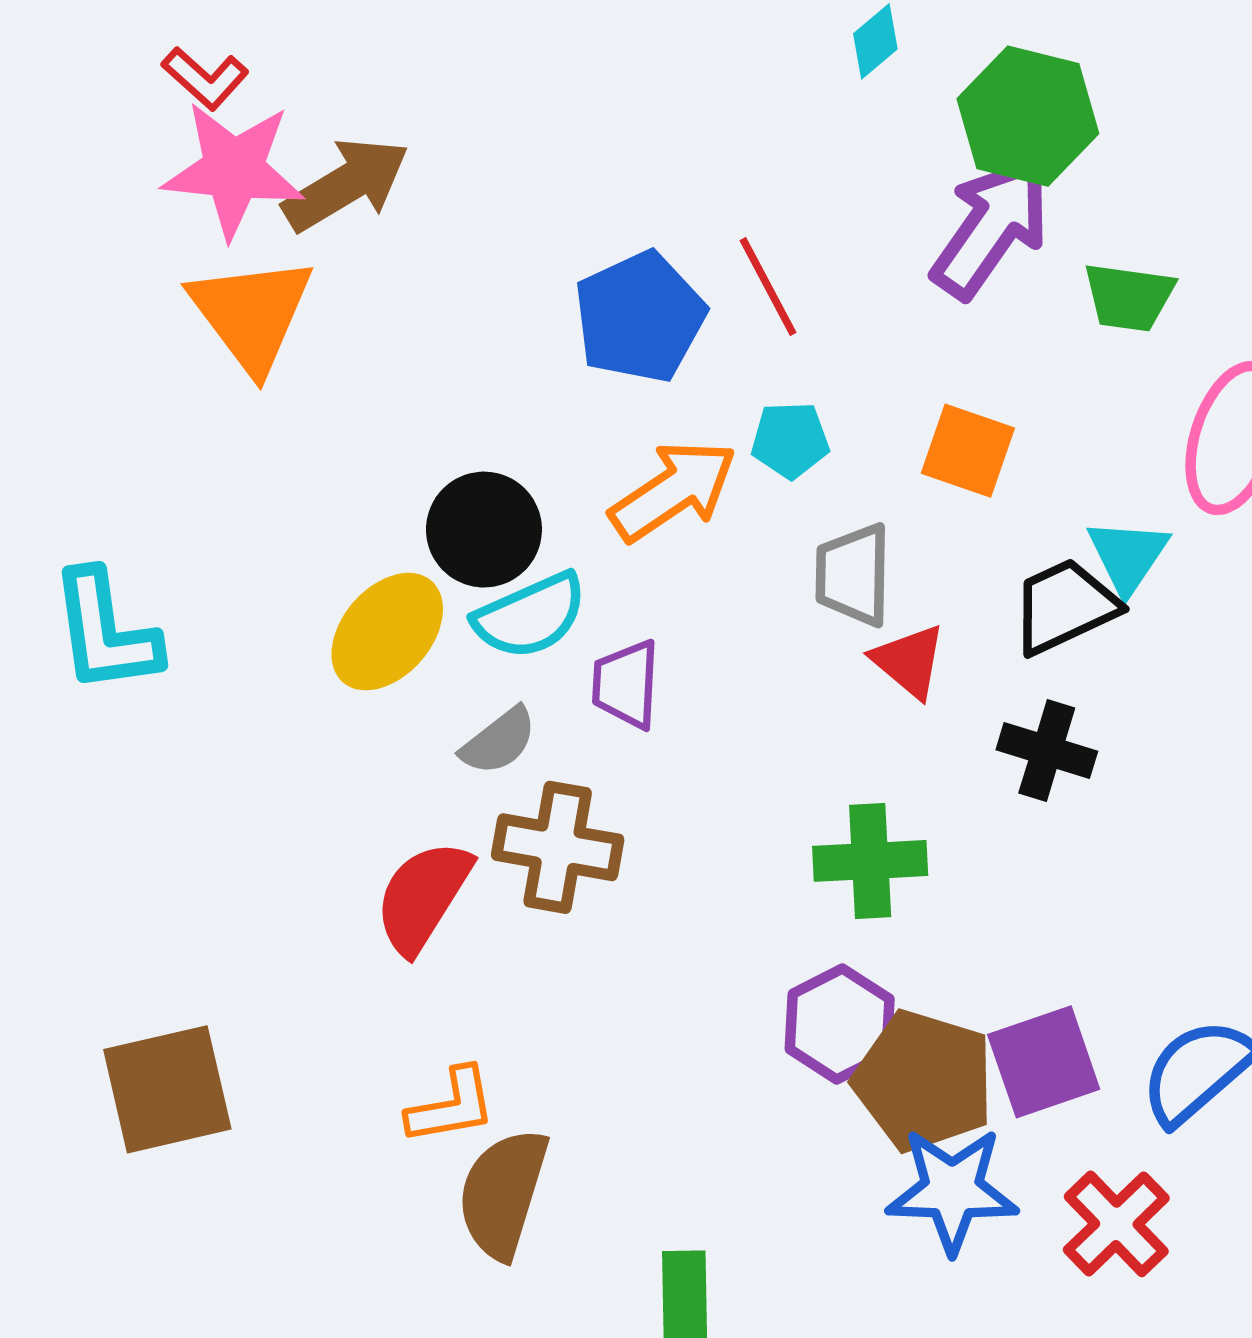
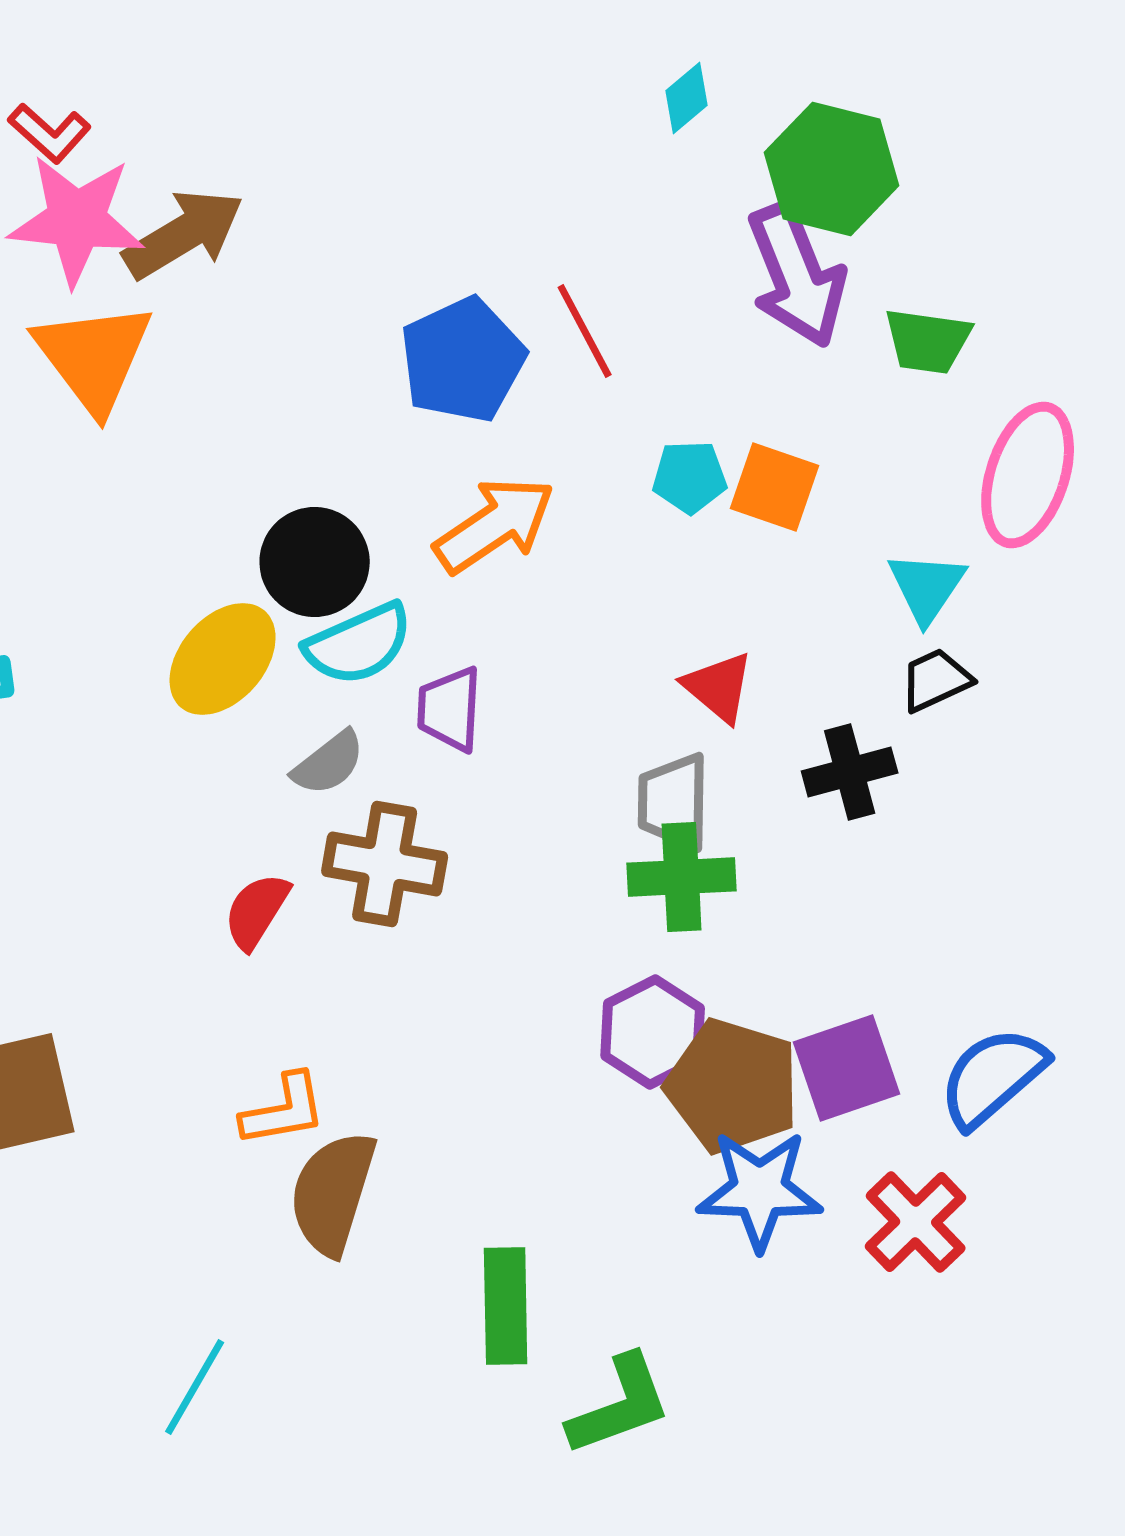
purple arrow: (991, 228) -> (797, 275), turned 123
cyan pentagon: (790, 440) -> (690, 477), moved
gray trapezoid: (853, 575) -> (674, 802), moved
black trapezoid: (1065, 606) -> (936, 680), moved, size x0.7
black cross: (1047, 750) -> (850, 772), turned -32
red semicircle: (423, 897) -> (257, 911), size x0.7

